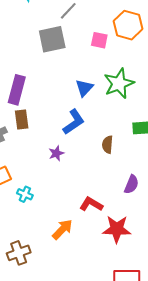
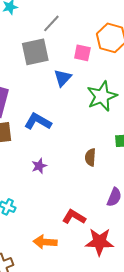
blue triangle: (84, 88) -> (63, 78), moved
blue L-shape: (74, 122) -> (38, 122), moved, turned -116
orange arrow: (62, 229) -> (45, 242), turned -130

